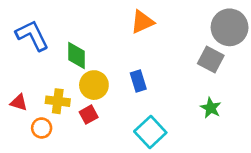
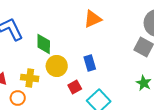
red square: (89, 115) -> (75, 87), moved

